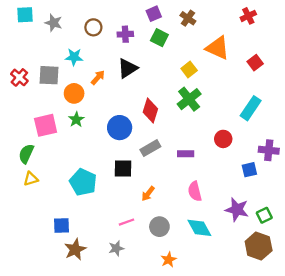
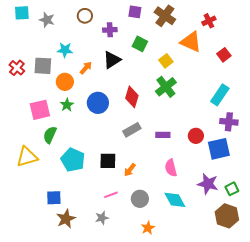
purple square: (154, 14) -> (135, 12), turned 32
red cross: (248, 16) -> (209, 21), moved
brown cross: (188, 18) -> (165, 16), size x1.5
brown circle: (93, 27) -> (85, 16), moved
green square: (159, 38) -> (140, 44), moved
blue circle: (120, 128) -> (98, 103), moved
red circle: (223, 139) -> (196, 136), moved
purple cross: (269, 150) -> (229, 122), moved
green semicircle: (26, 154) -> (50, 135), moved
black square: (123, 169) -> (108, 161), moved
blue square: (249, 170) -> (219, 149), size x1.6
yellow triangle: (31, 179) -> (27, 157), size x1.6

